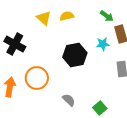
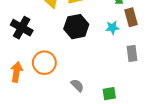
black hexagon: (75, 55) -> (76, 27), moved
green square: (100, 108) -> (109, 94), turned 32

